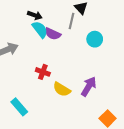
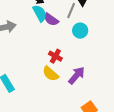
cyan circle: (95, 39) -> (80, 31), moved
red cross: (43, 72) -> (55, 56), moved

